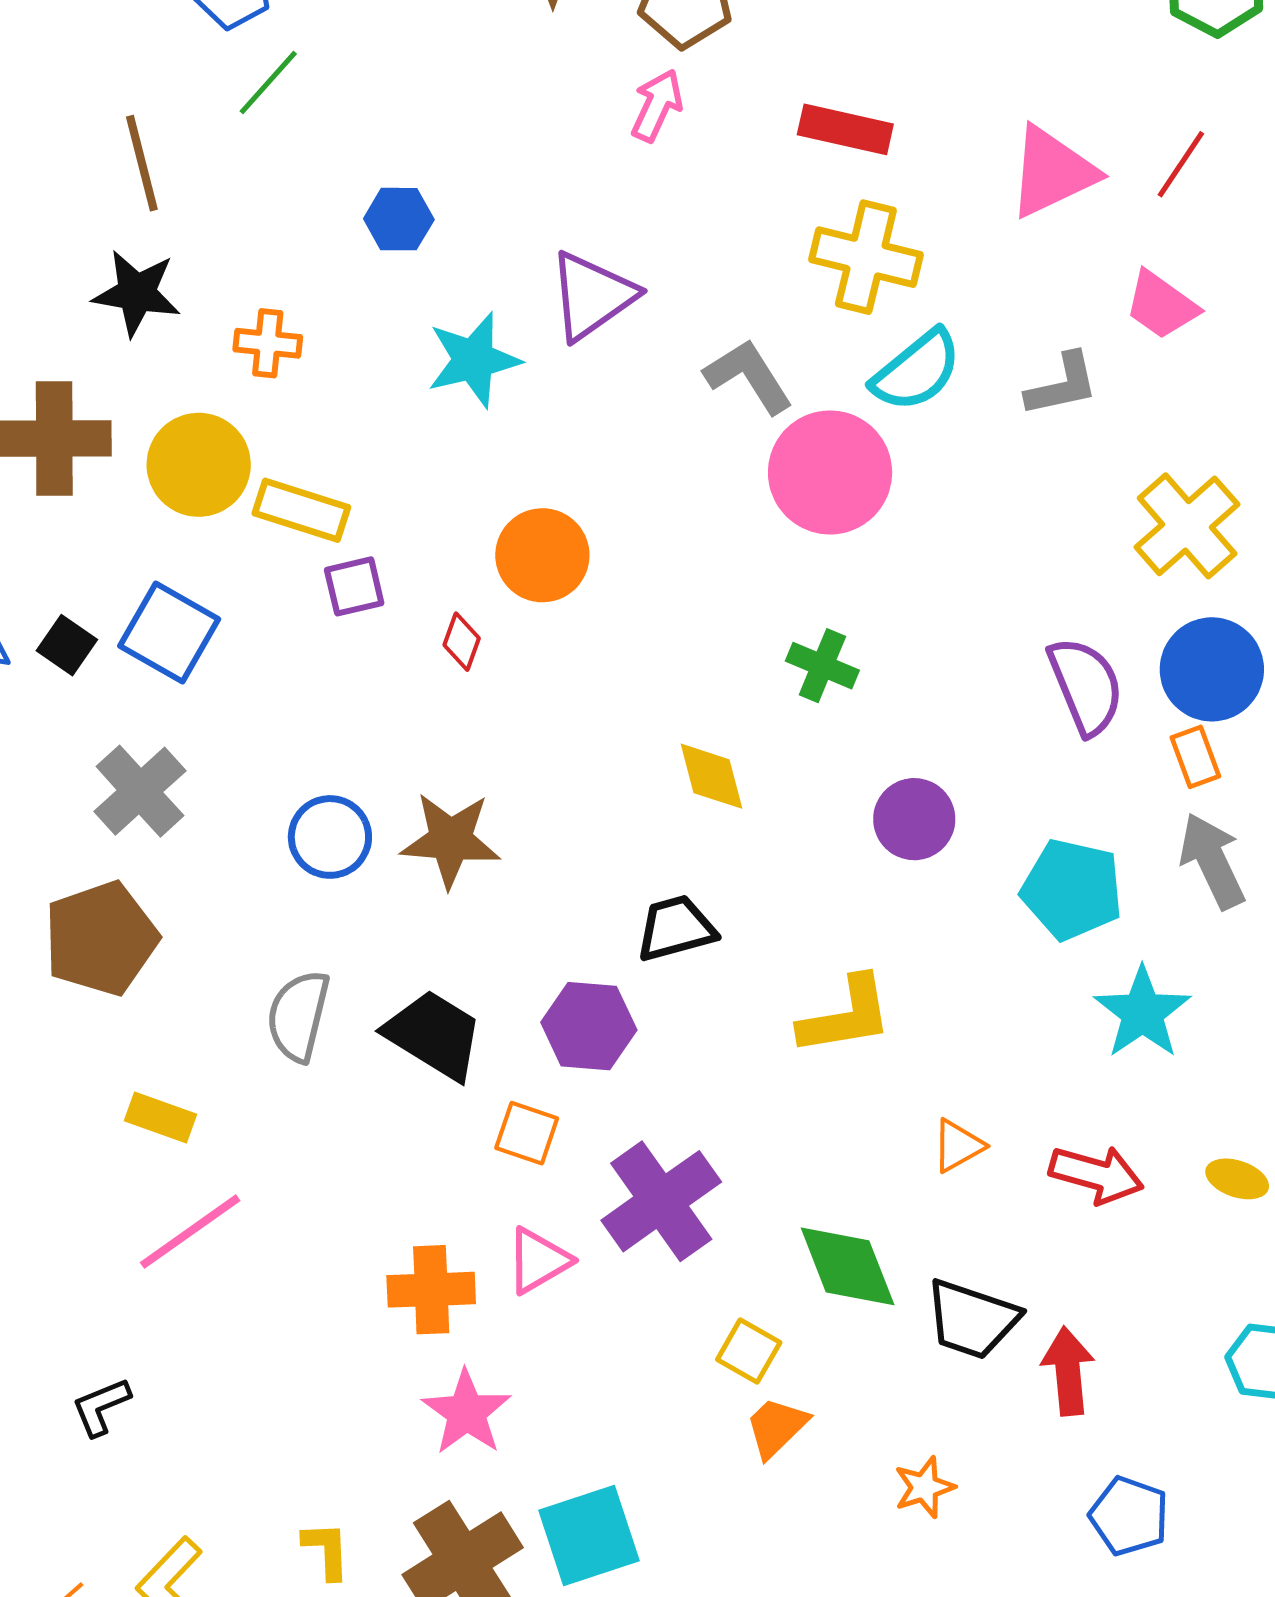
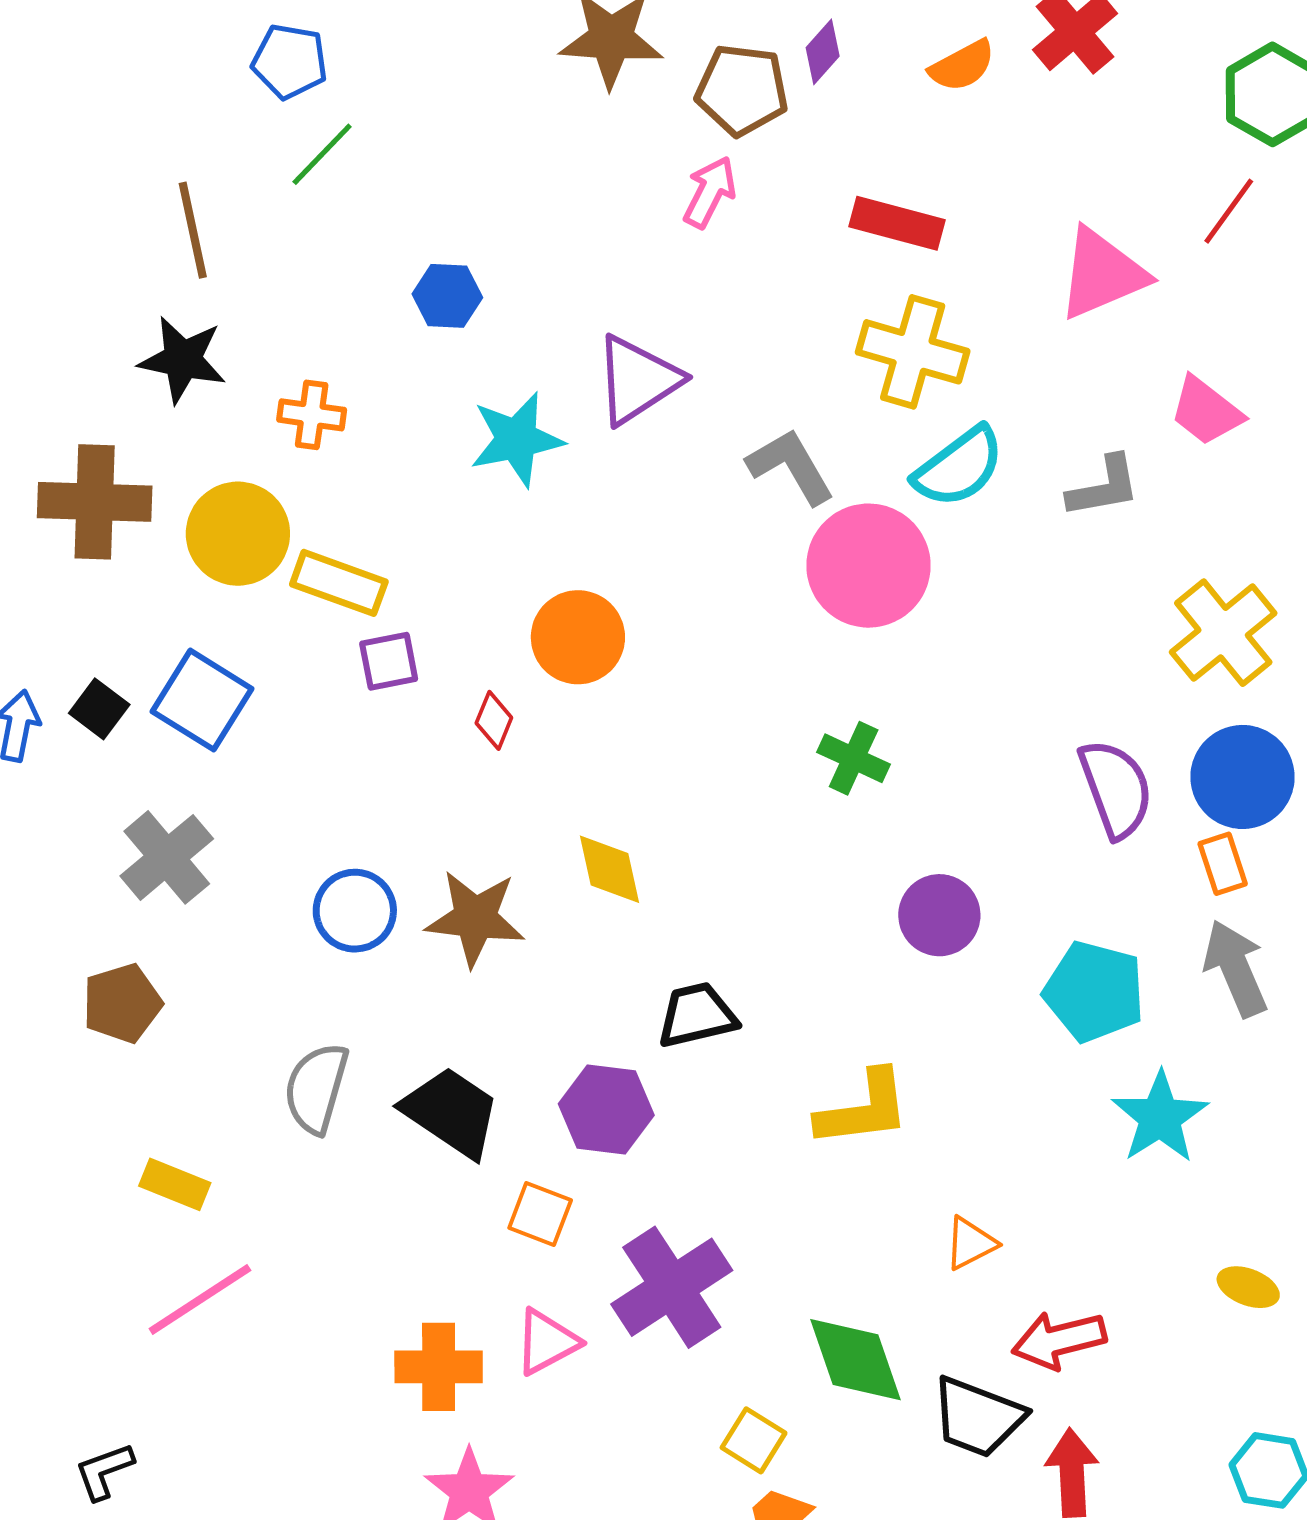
red line: (1181, 164) -> (1229, 211), moved
yellow diamond: (711, 776) -> (609, 869), moved
brown pentagon: (101, 938) -> (122, 1003), size x0.7
red arrow: (1096, 1174) -> (1059, 1340), moved, turned 148

